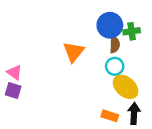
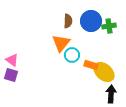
brown semicircle: (115, 45) -> (68, 21), moved
cyan circle: (115, 66) -> (72, 55), moved
orange rectangle: (110, 116) -> (91, 65), moved

